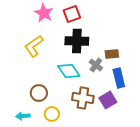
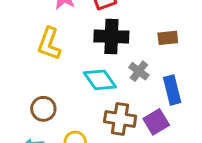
yellow L-shape: (34, 46) -> (49, 44), turned -35
brown rectangle: (112, 54) -> (168, 38), moved
brown circle: (39, 93) -> (43, 109), moved

